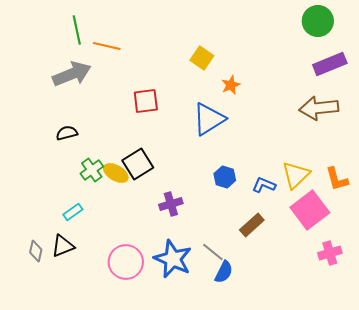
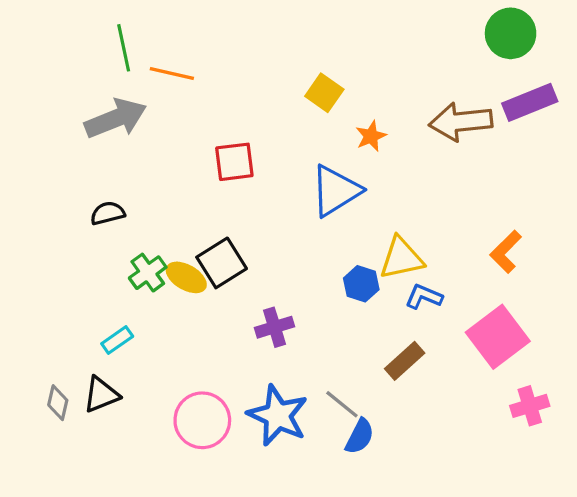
brown arrow: (319, 108) -> (461, 122), moved
yellow triangle: (296, 175) -> (401, 258), moved, turned 32
orange L-shape: (337, 179) -> (506, 252), moved, turned 60

